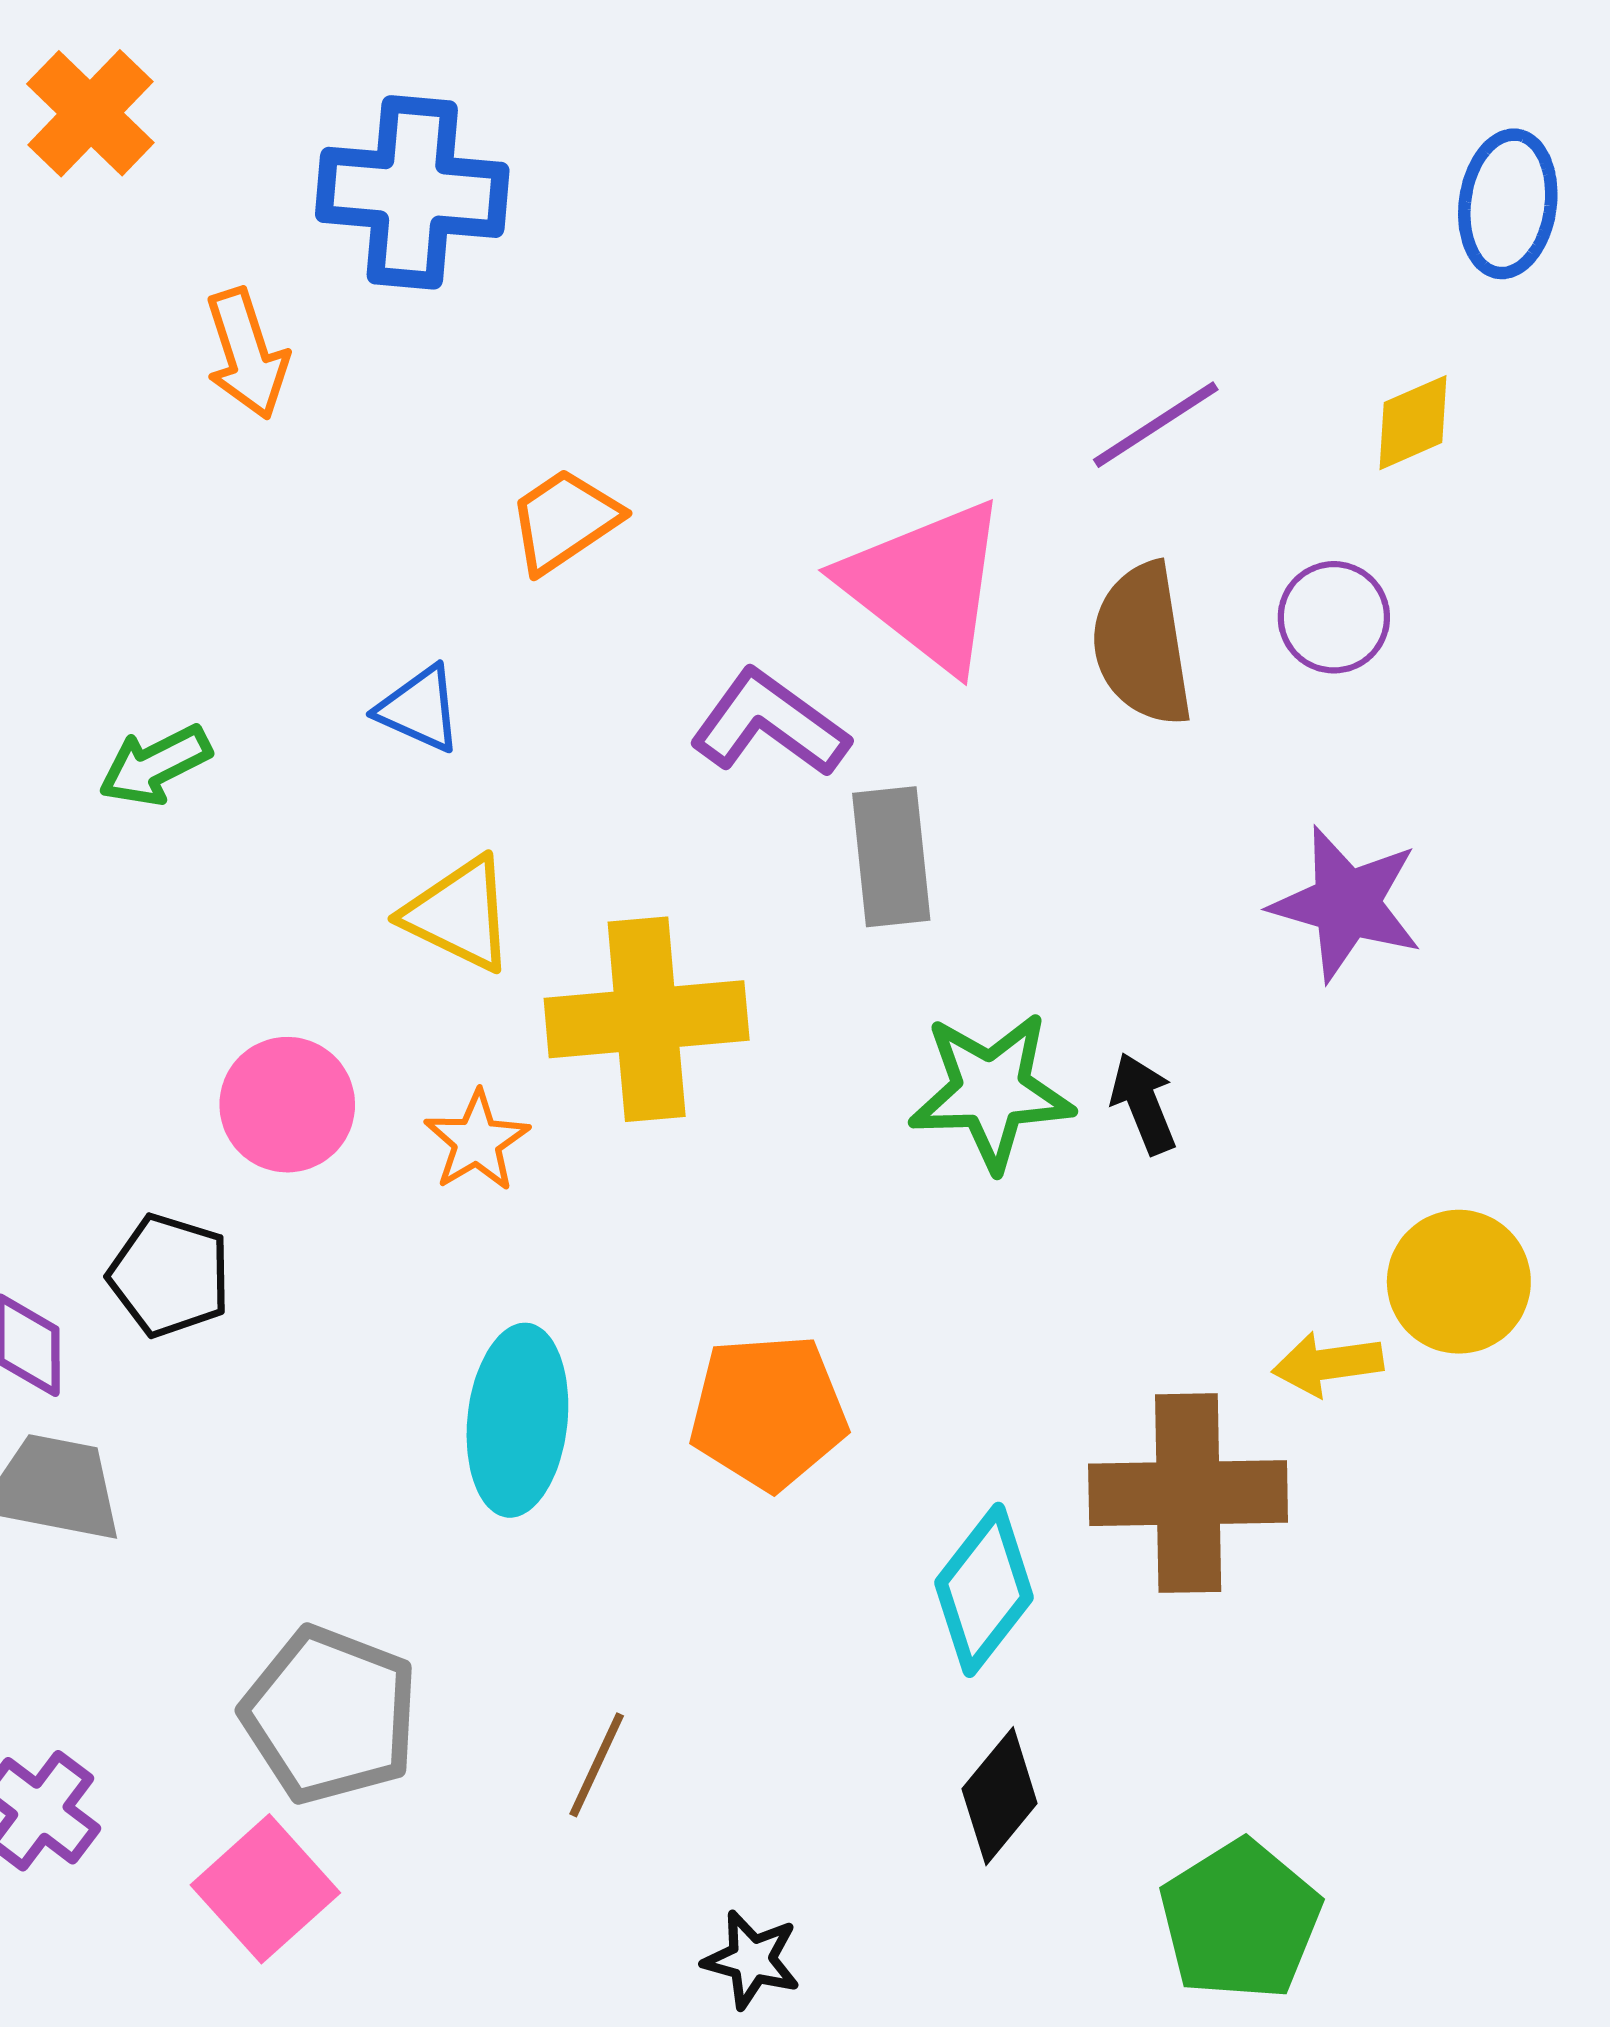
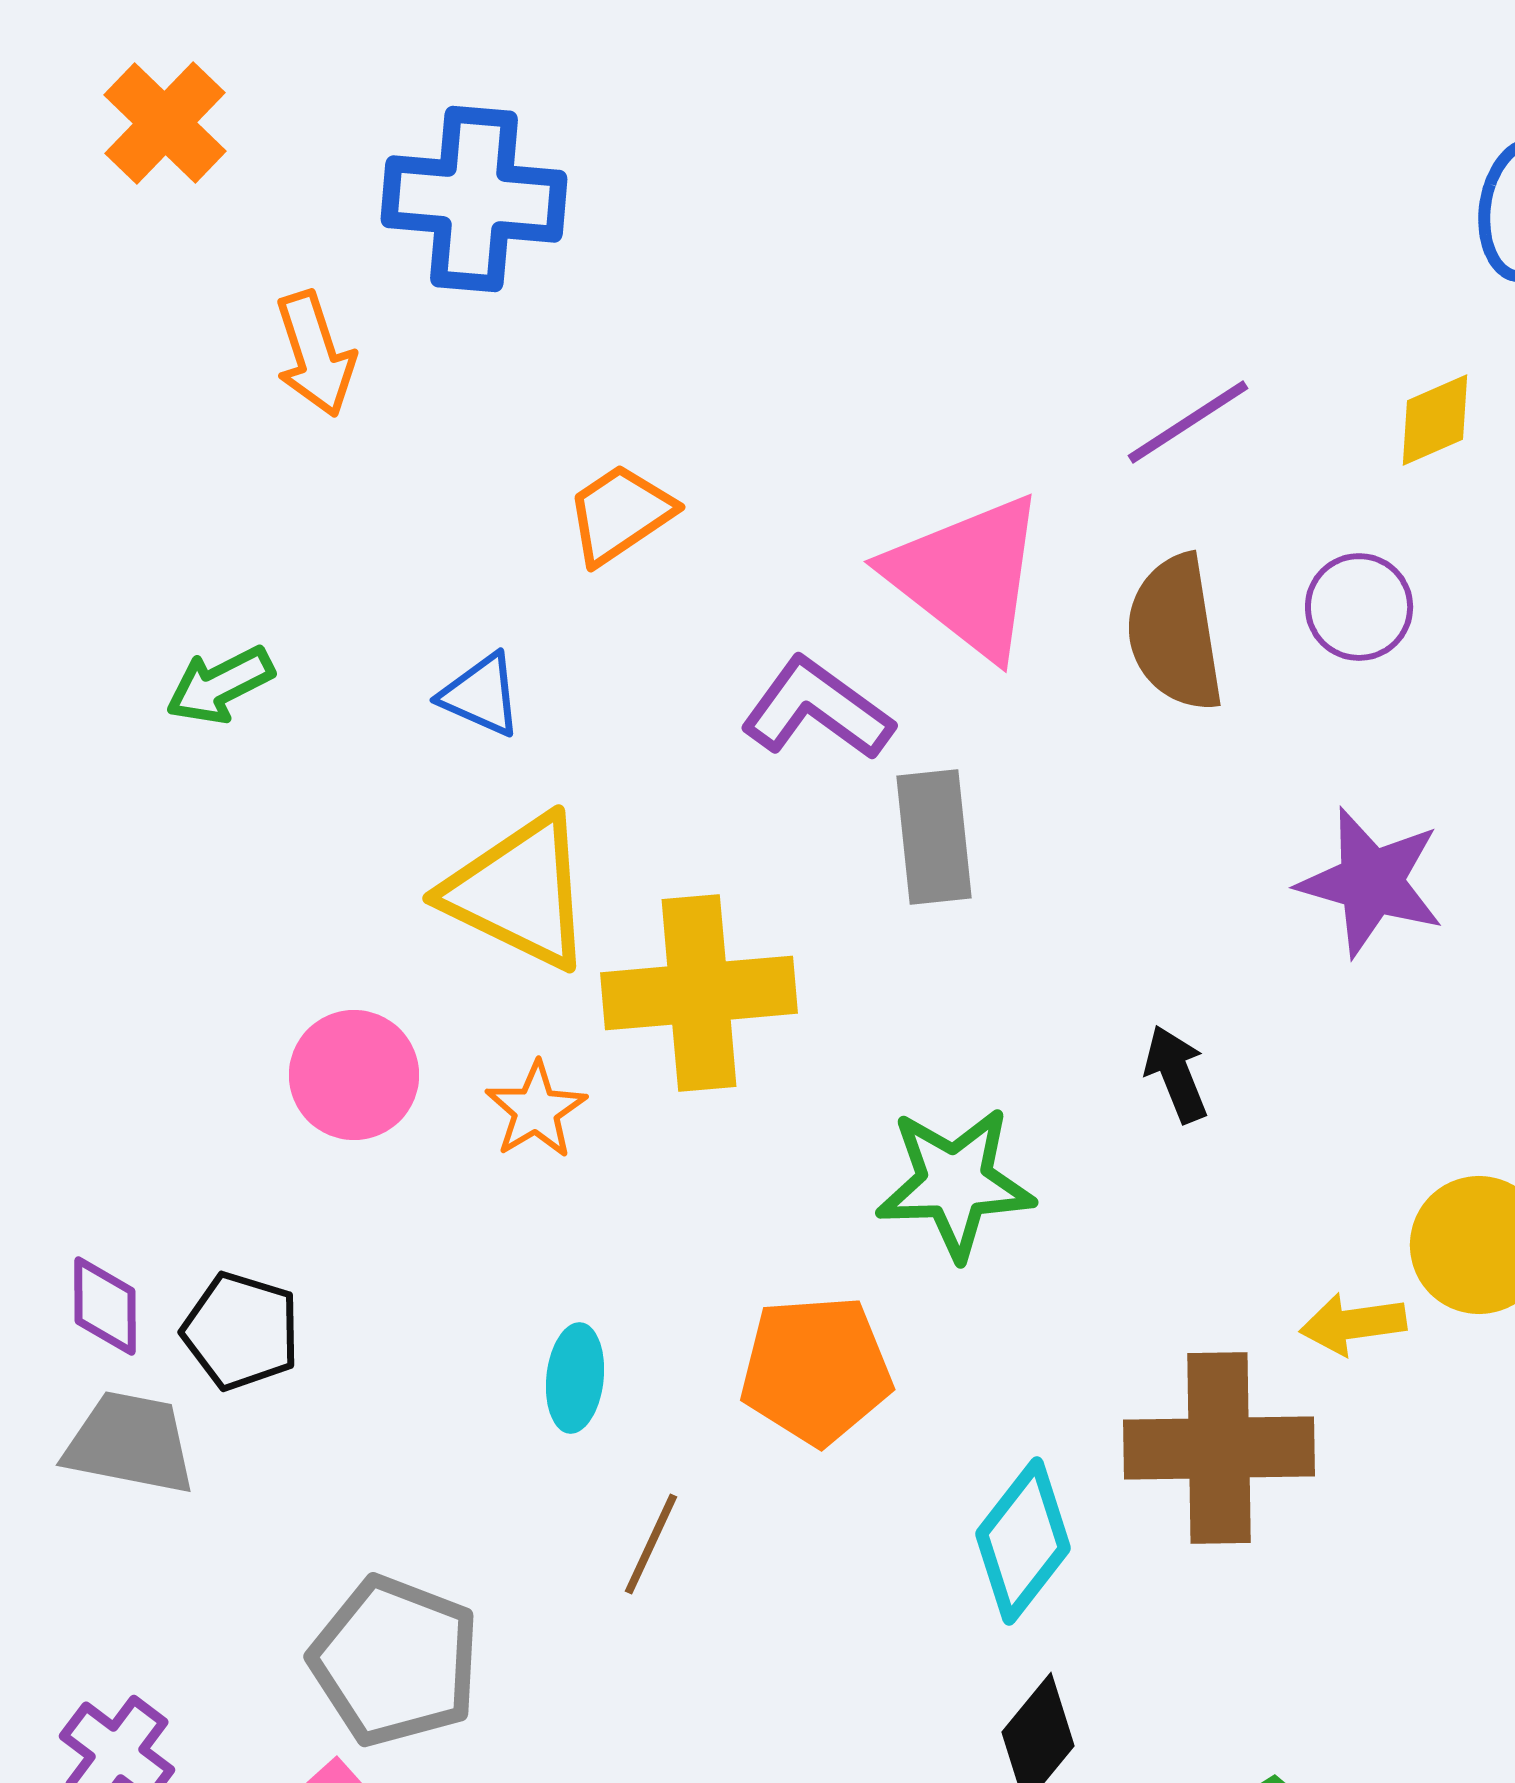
green arrow: (155, 765) -> (220, 685), moved
yellow triangle: (459, 914) -> (519, 892), size x1.4
green star: (991, 1091) -> (955, 1183), moved
black pentagon: (170, 1275) -> (241, 1331), moved
cyan ellipse: (517, 1420) -> (575, 1378), size x0.6
brown line: (597, 1765) -> (651, 1544), moved

